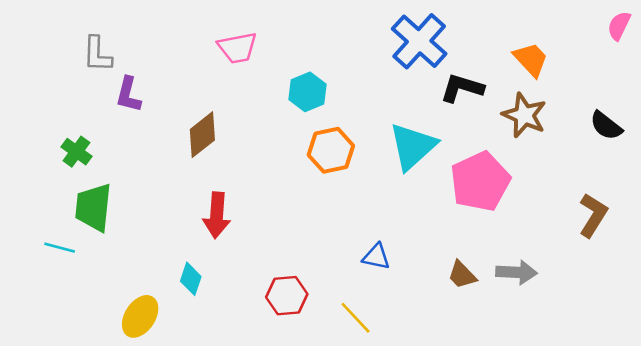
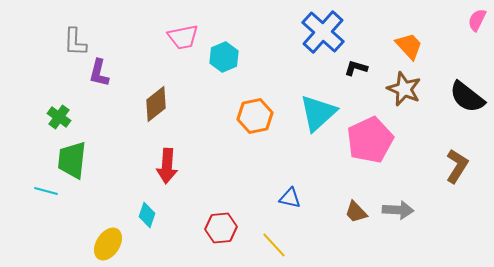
black L-shape: (462, 88) -> (356, 68), size x0.7
cyan hexagon: (308, 92) -> (224, 57), moved
black semicircle: (606, 126) -> (467, 97), size x1.4

